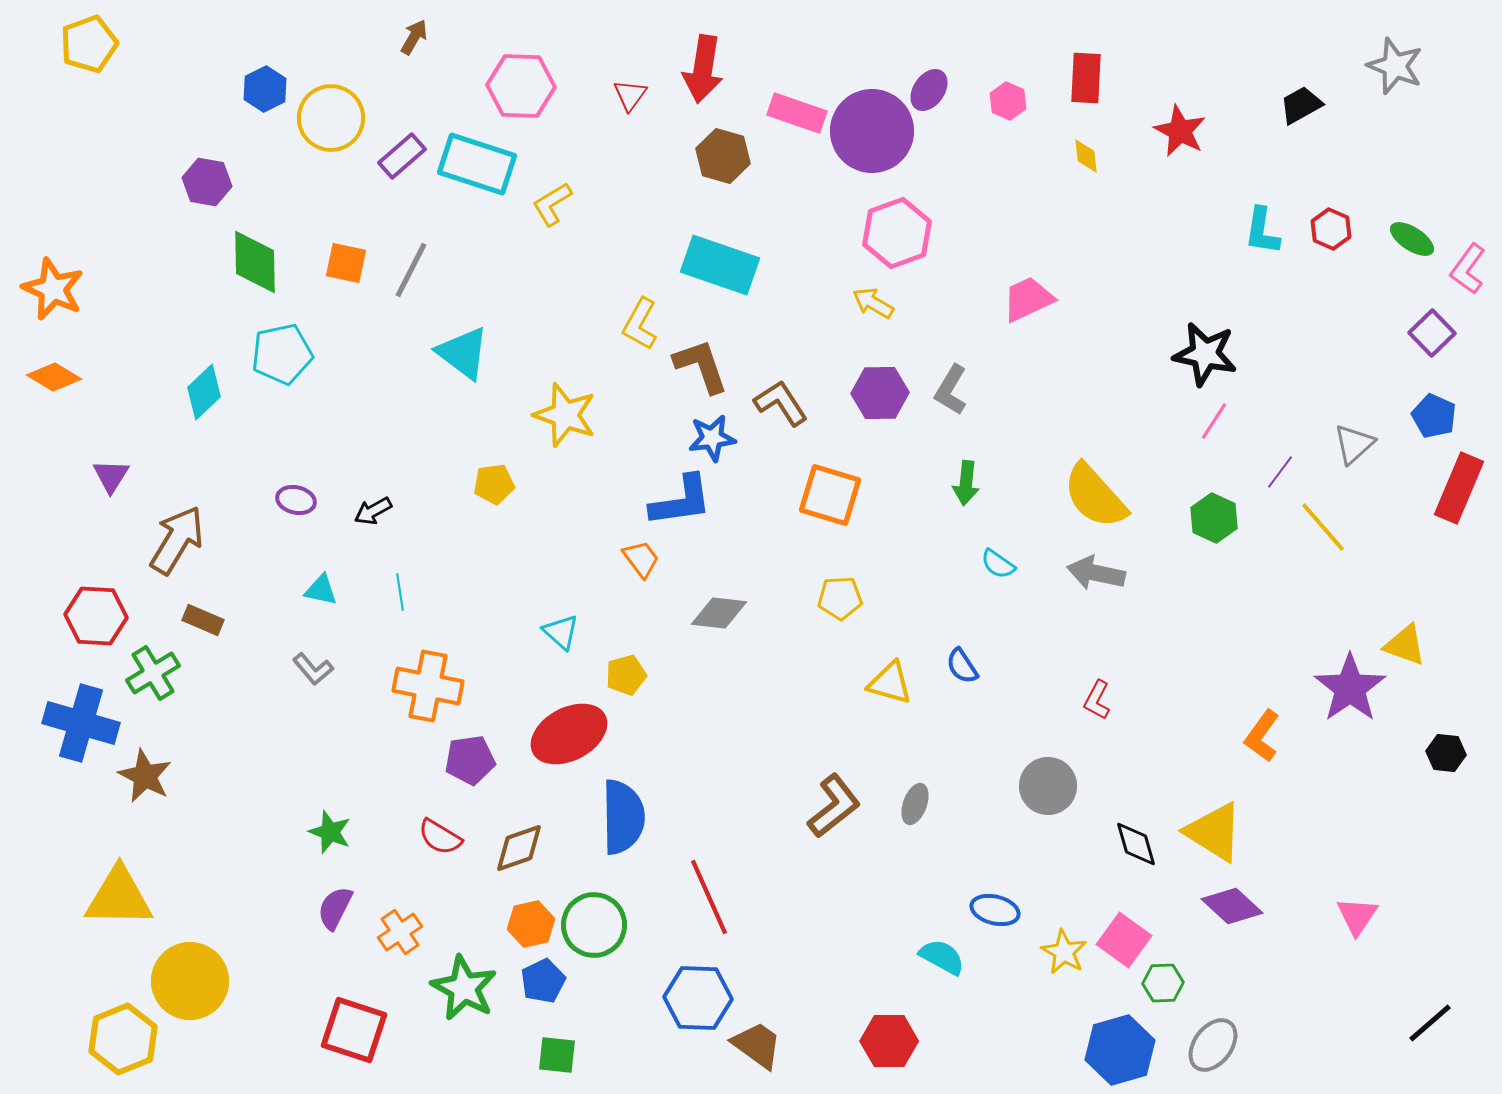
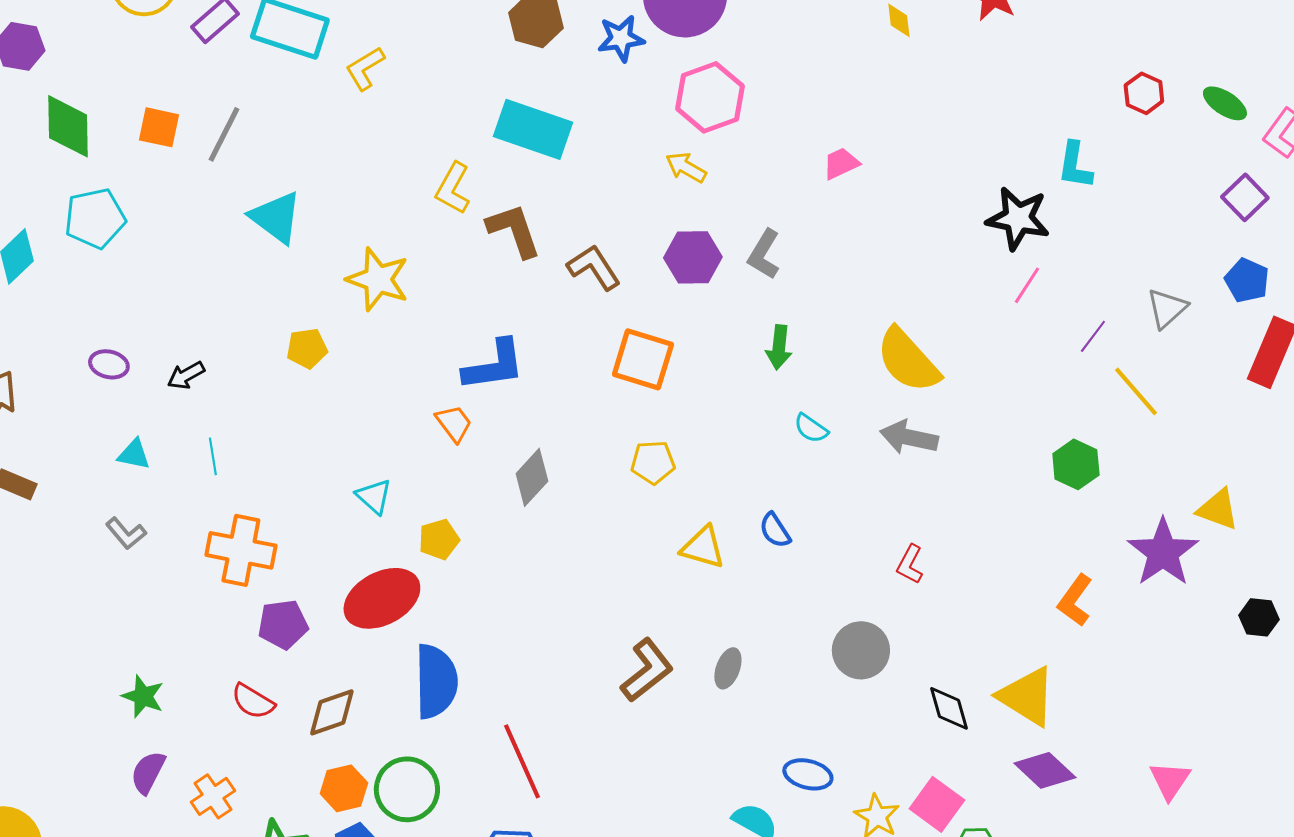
cyan L-shape: (1262, 231) -> (1075, 165), moved
pink trapezoid: (1028, 299) -> (841, 163), size x0.7
blue star: (712, 438) -> (621, 38), moved
green hexagon: (1214, 518) -> (1076, 464), moved
gray diamond: (719, 613) -> (532, 477), turned -54

